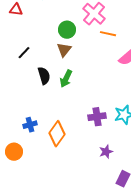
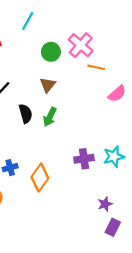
green circle: (67, 30) -> (51, 52), moved
purple star: (106, 152) -> (105, 204), moved

